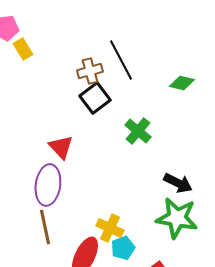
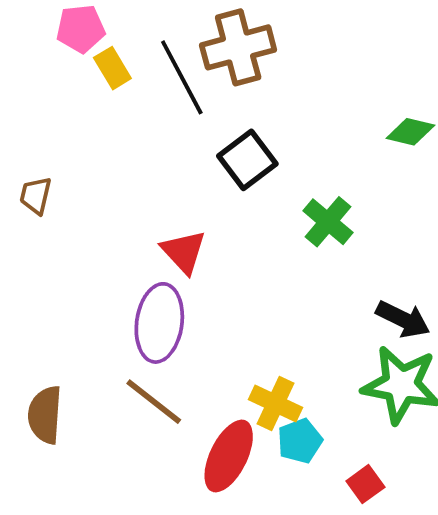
black line: (121, 60) -> (182, 77), moved
brown cross: (90, 71) -> (238, 47), moved, size x1.5
brown line: (45, 227) -> (154, 402), turned -40

